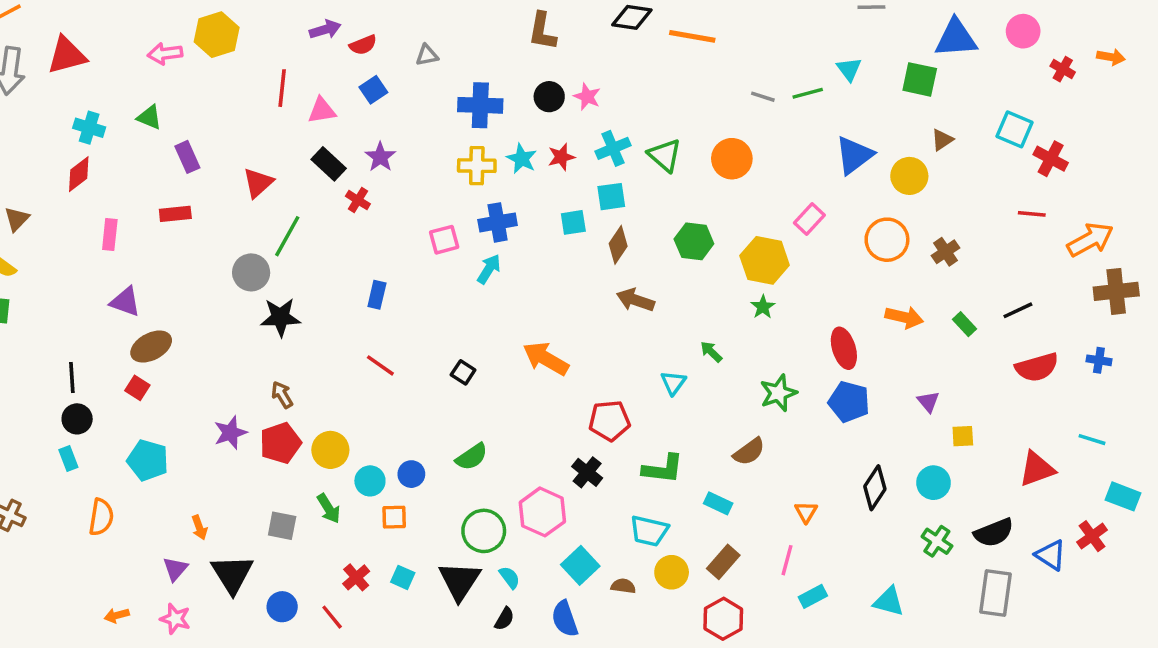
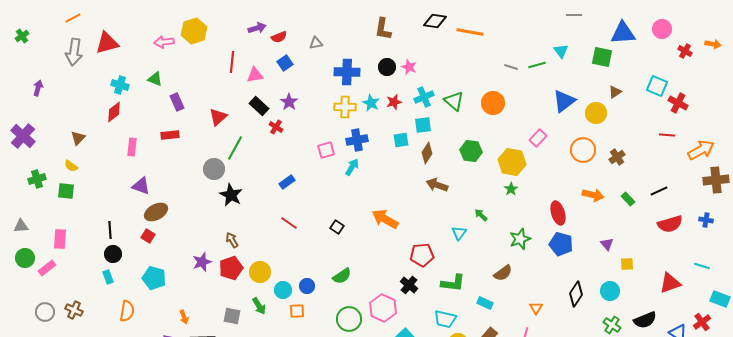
blue rectangle: (377, 295) -> (287, 182), turned 42
black star: (280, 317) -> (231, 195), turned 30

